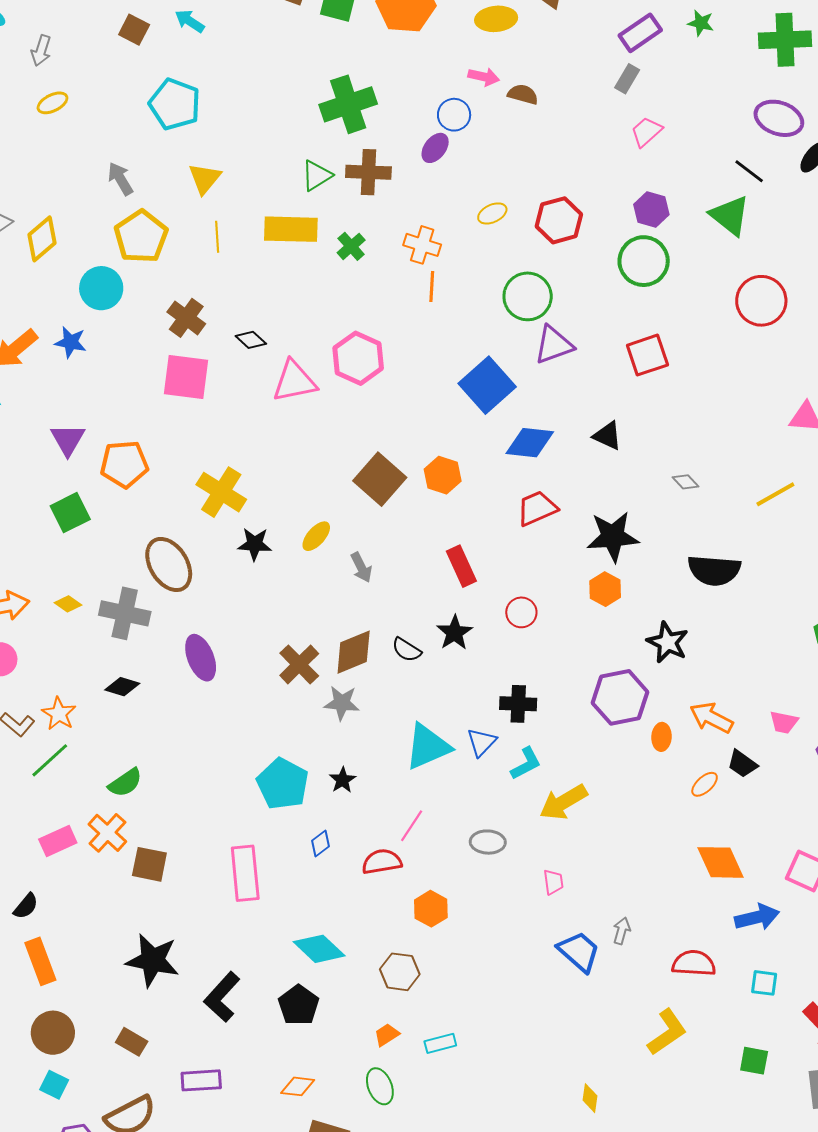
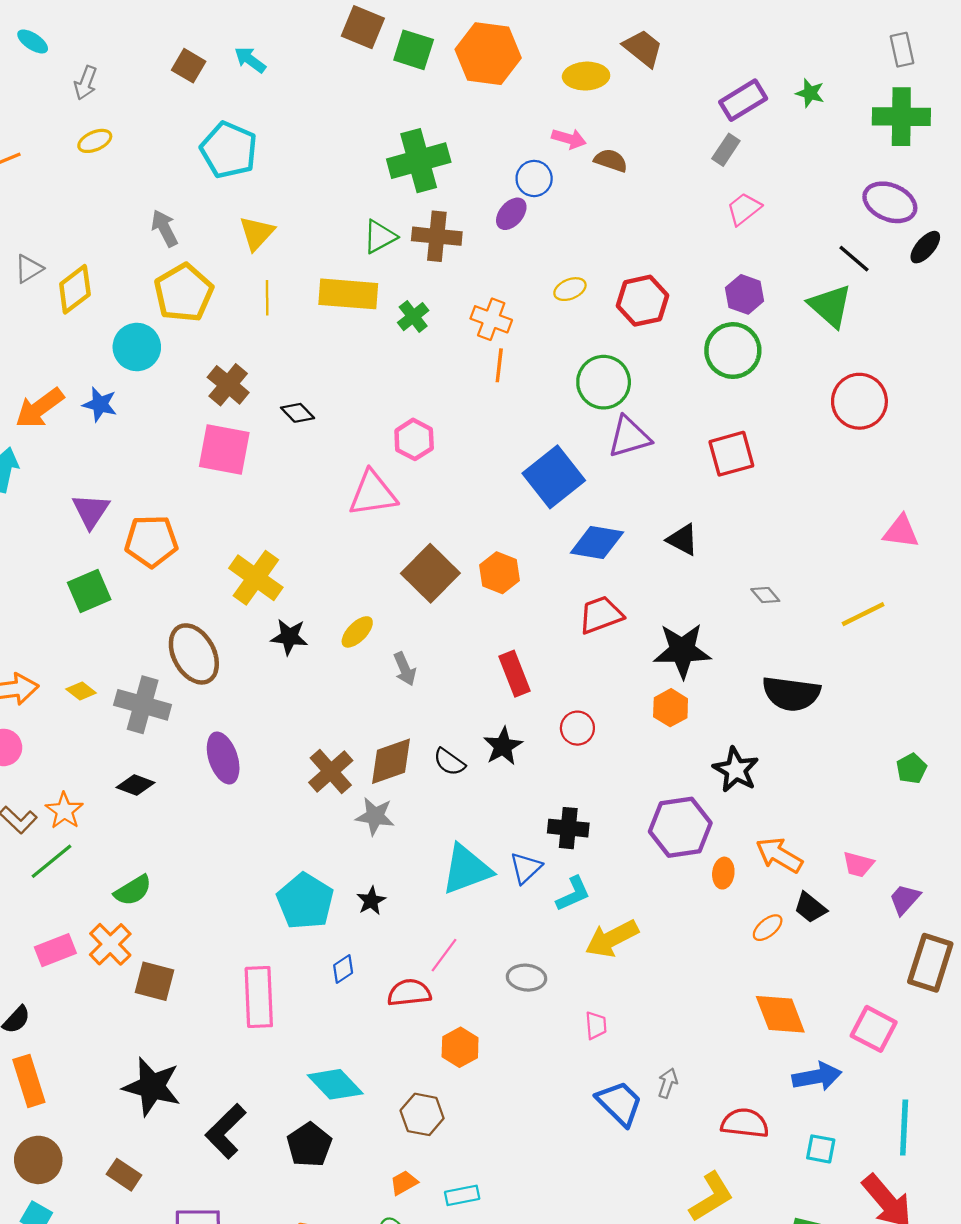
pink hexagon: (358, 358) -> (414, 439), size x0.7
pink triangle: (294, 381) -> (373, 494), moved

